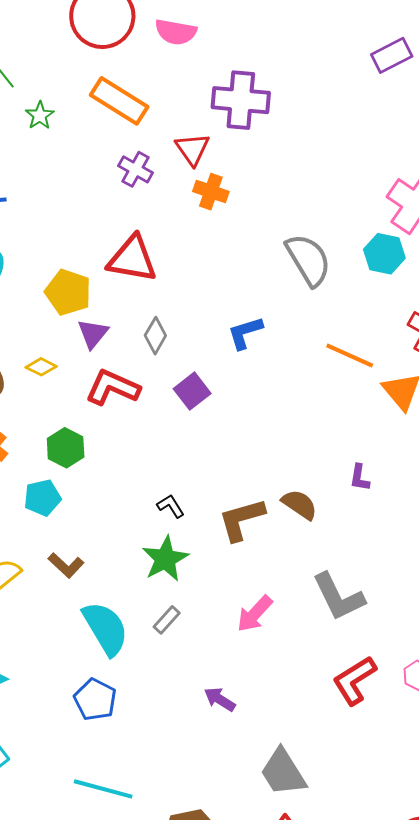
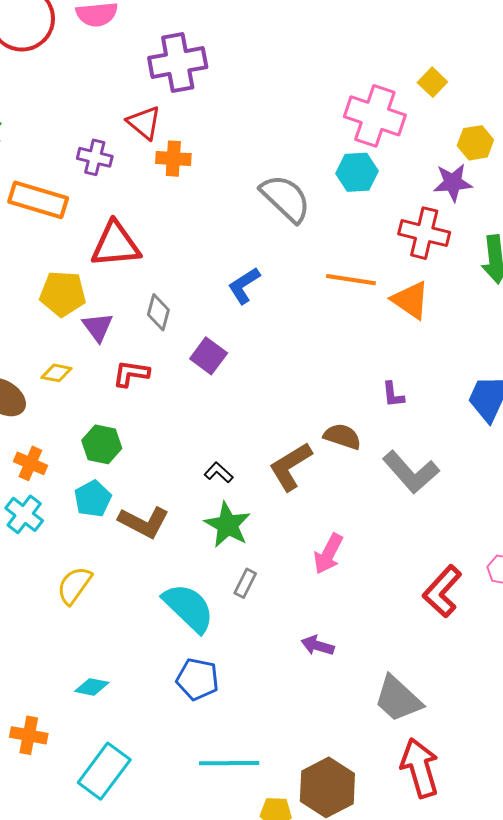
orange rectangle: (119, 101) -> (38, 200), moved
red L-shape: (113, 387) -> (131, 374), size x0.7
brown L-shape: (66, 565) -> (144, 522), moved, size x1.4
gray L-shape: (338, 597) -> (411, 472), moved

